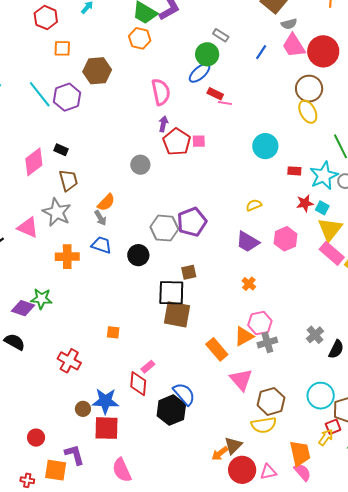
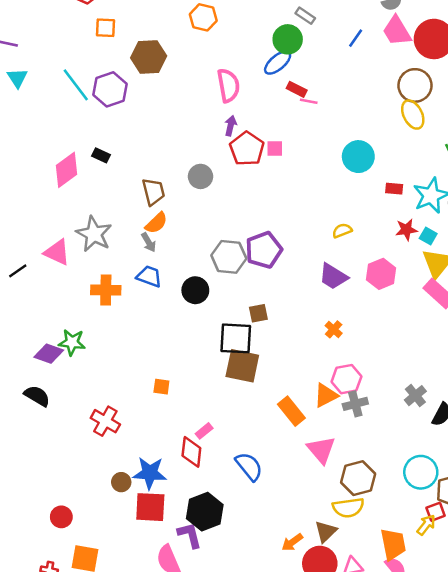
brown trapezoid: (68, 180) -> (153, 192), moved
black hexagon: (171, 410) -> (205, 512), moved
brown triangle: (233, 445) -> (326, 532), moved
purple L-shape: (74, 455) -> (190, 535), moved

